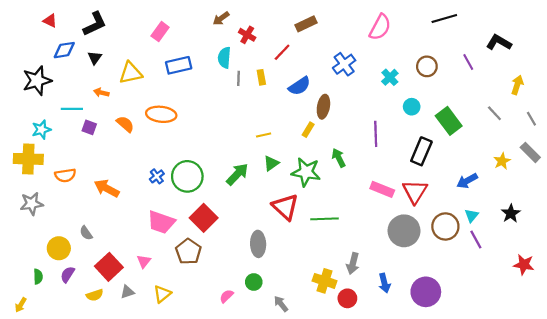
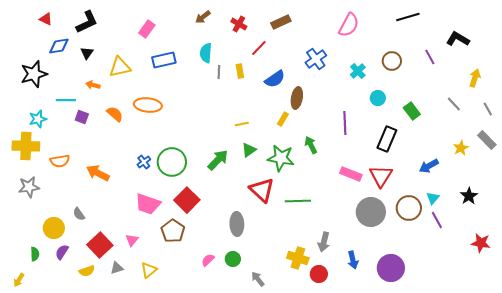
red cross: (247, 35) -> (239, 24), moved
green rectangle: (449, 121) -> (412, 111), size x0.7
pink semicircle: (227, 296) -> (208, 260), moved

